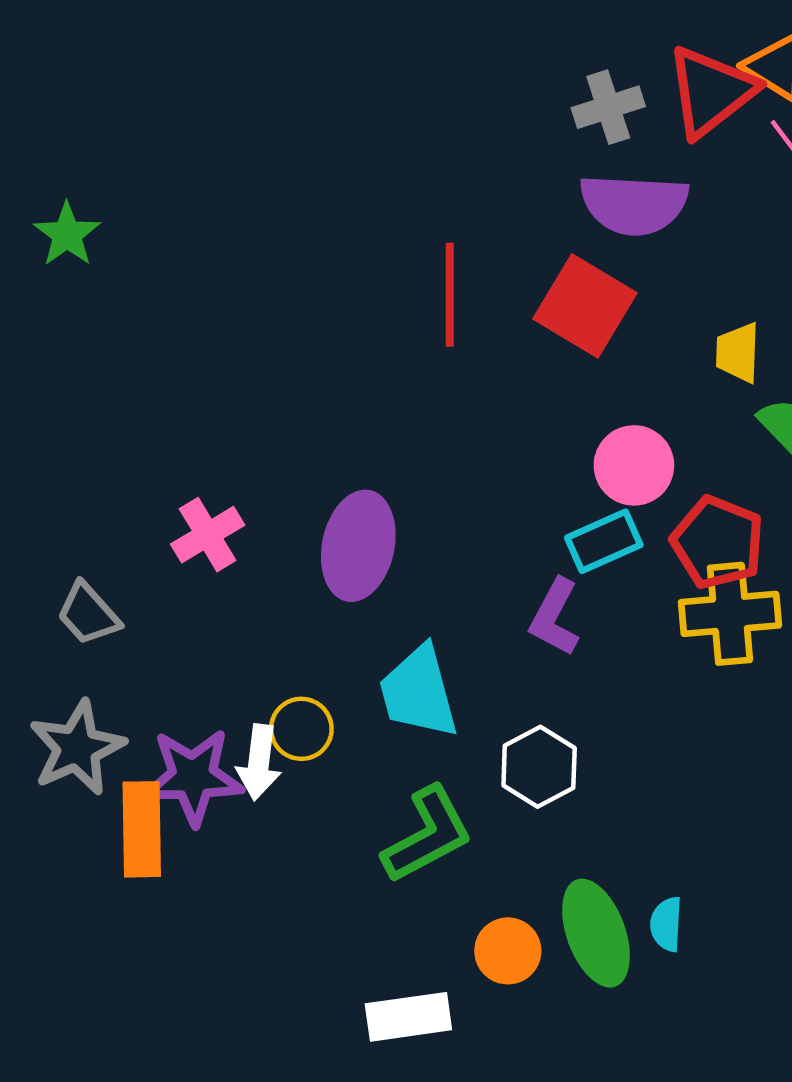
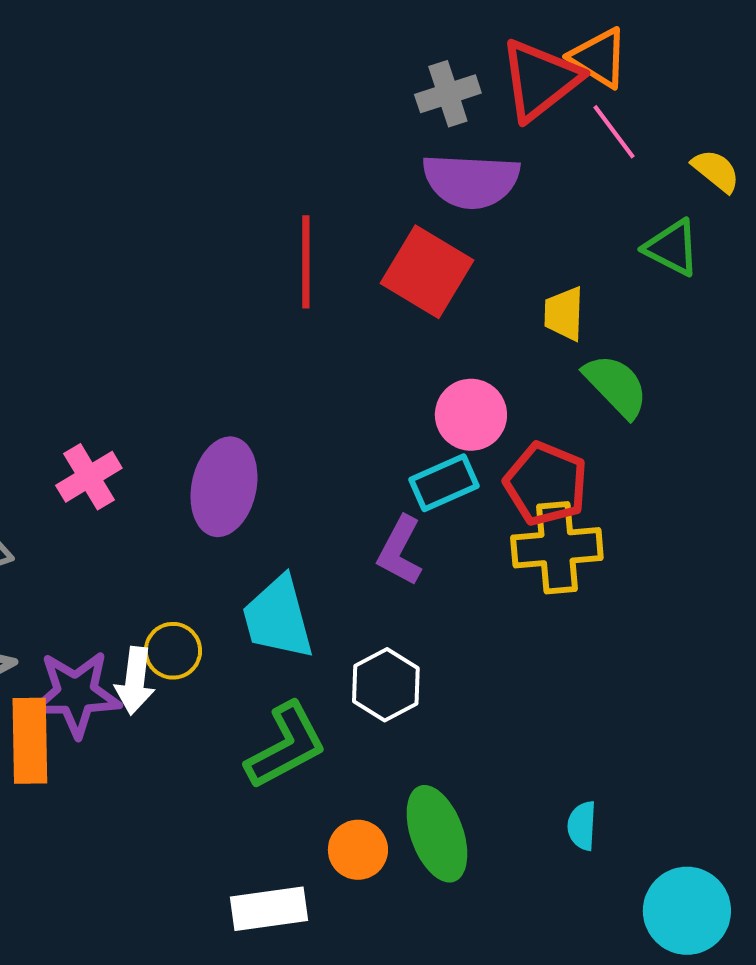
cyan semicircle: (666, 924) -> (582, 826), moved

